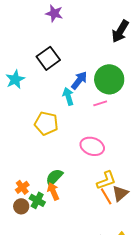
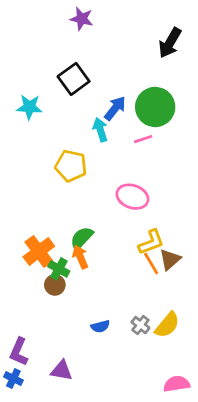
cyan star: (15, 79) -> (29, 107), turned 30
orange cross: (22, 187) -> (39, 251), size x1.6
brown circle: (21, 206) -> (55, 285), moved

